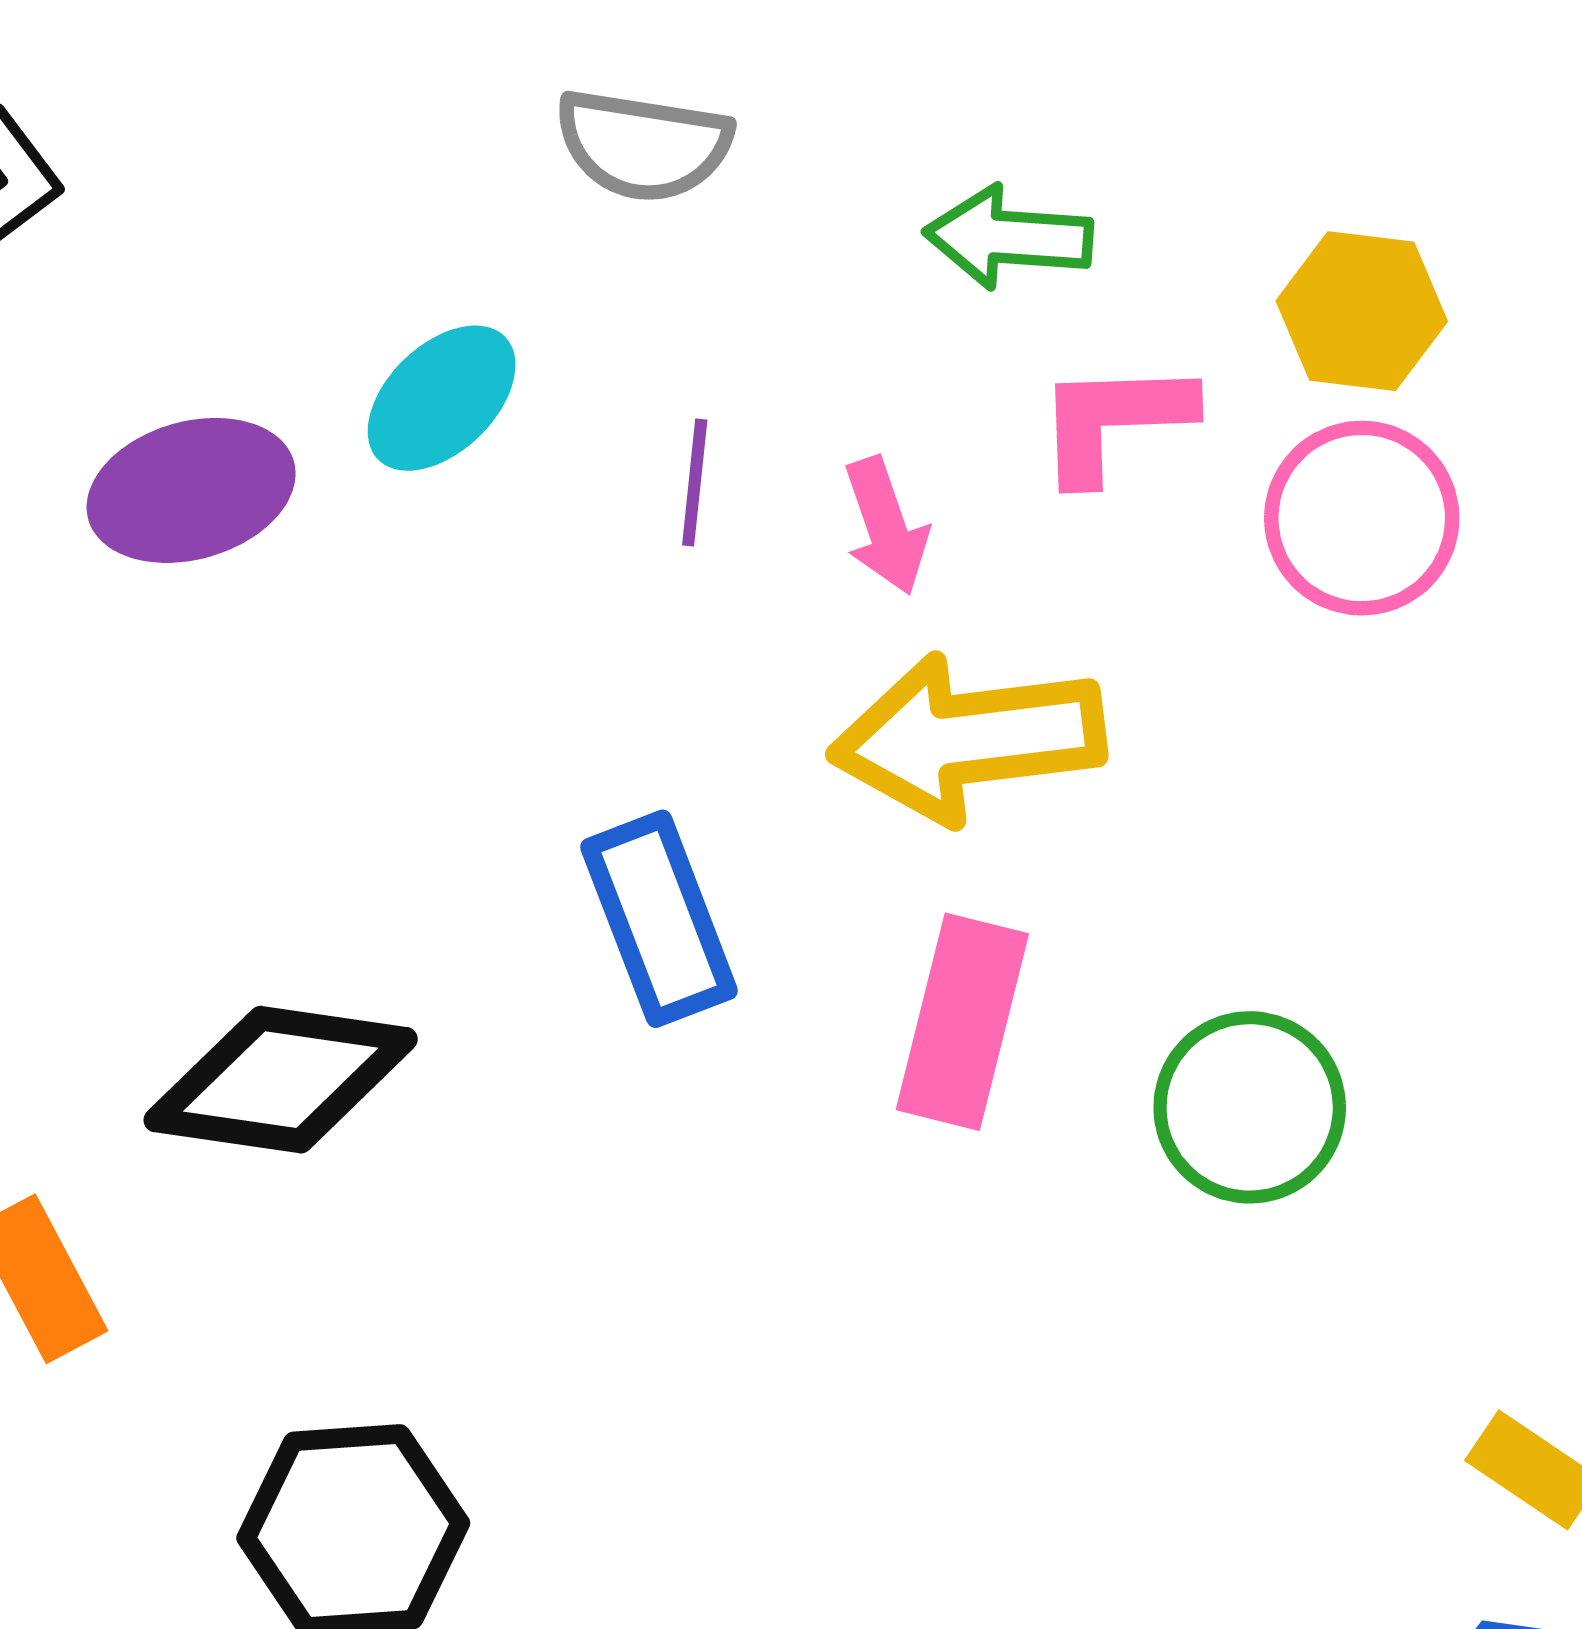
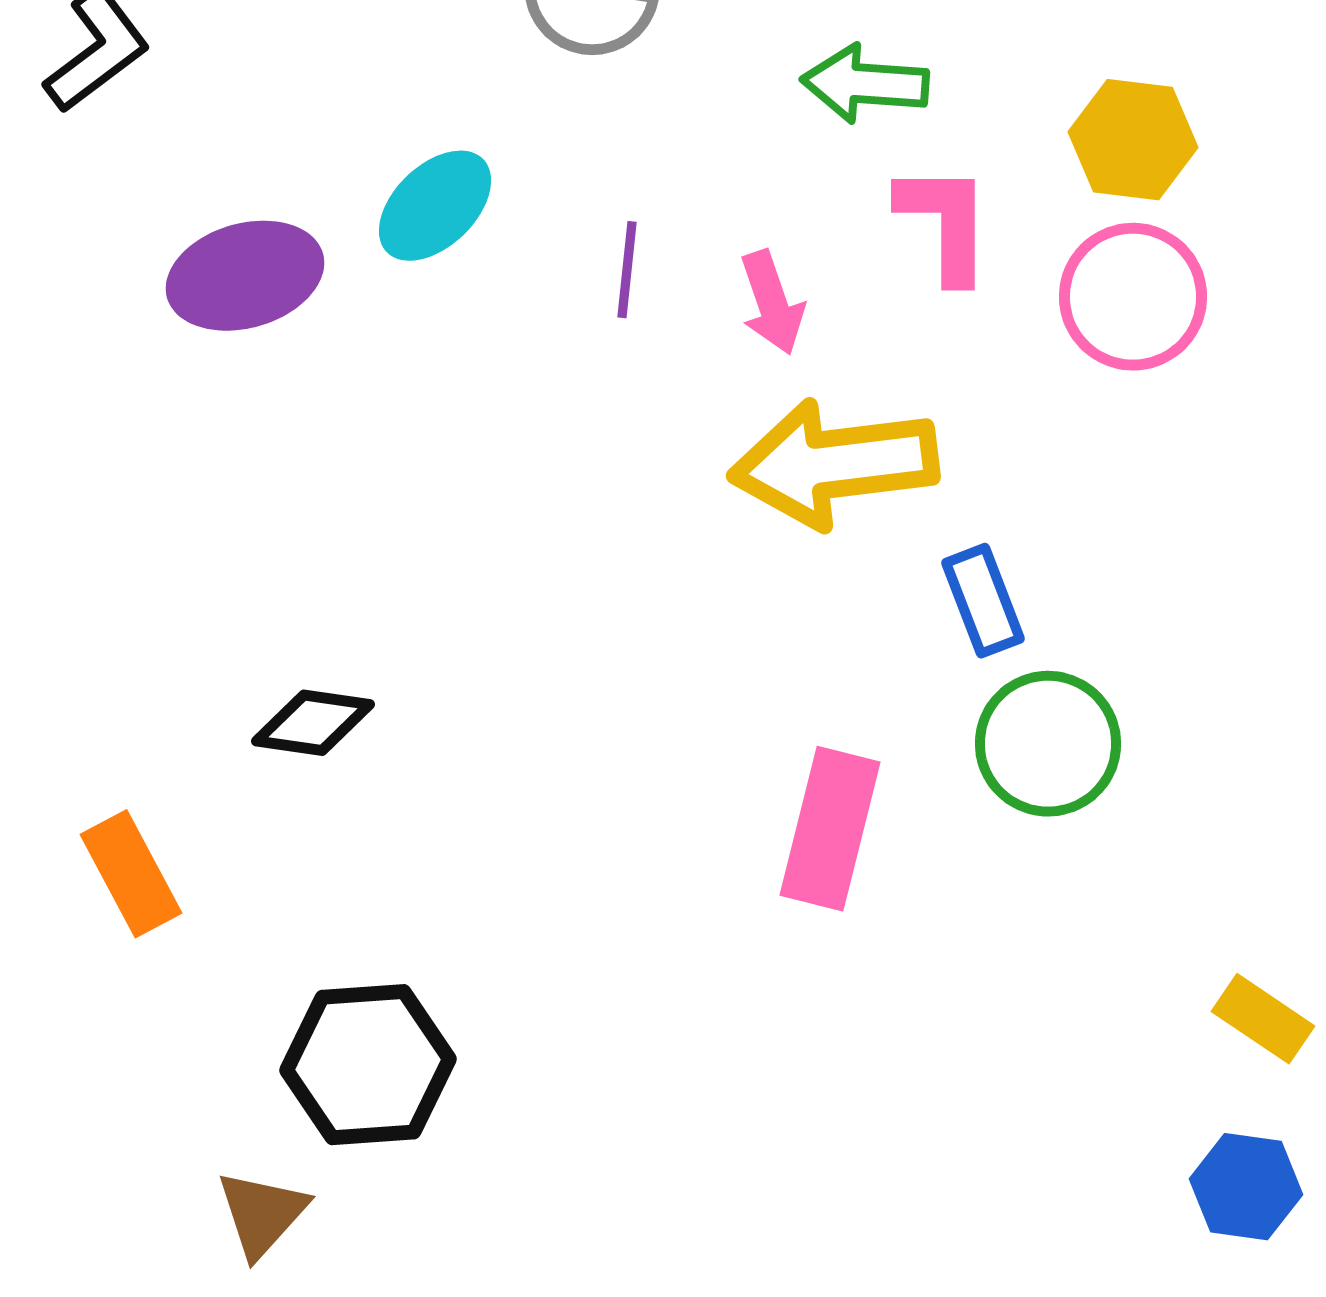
pink L-shape: (1114, 421) -> (945, 223), turned 92
blue rectangle: (659, 919) -> (983, 601), moved, size x0.7
pink rectangle: (962, 1022) -> (830, 829), moved
black diamond: (281, 1080) -> (313, 723), size x0.6

